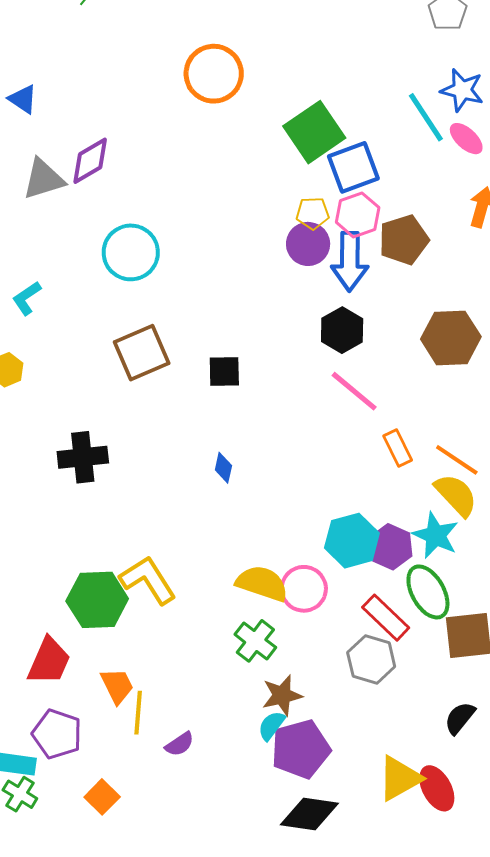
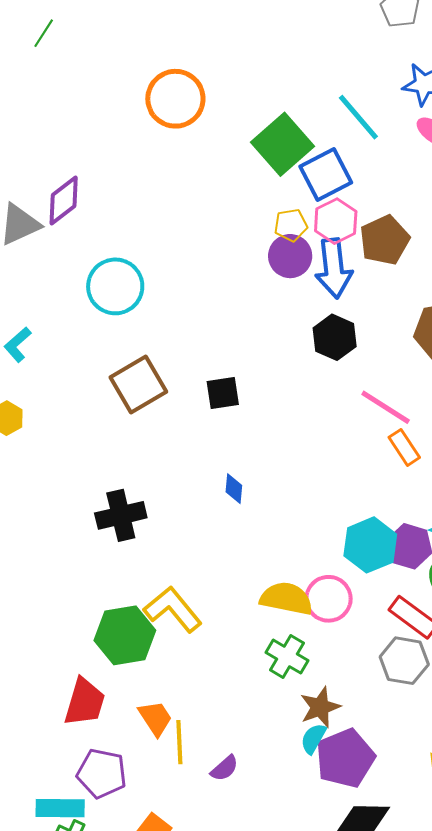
cyan line: (426, 117) -> (358, 117), moved
pink line: (354, 391) -> (386, 407), moved
black cross: (83, 457) -> (121, 515), moved

